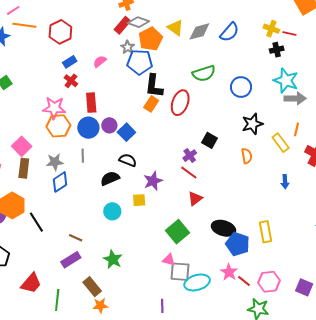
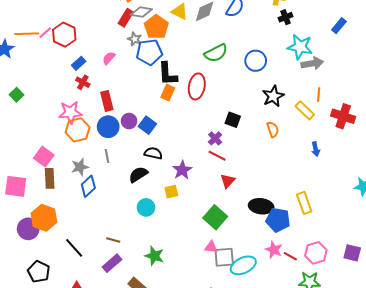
pink line: (13, 10) -> (45, 33), moved
black line: (36, 222) -> (74, 248), moved

